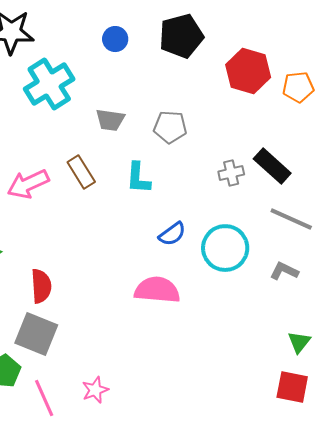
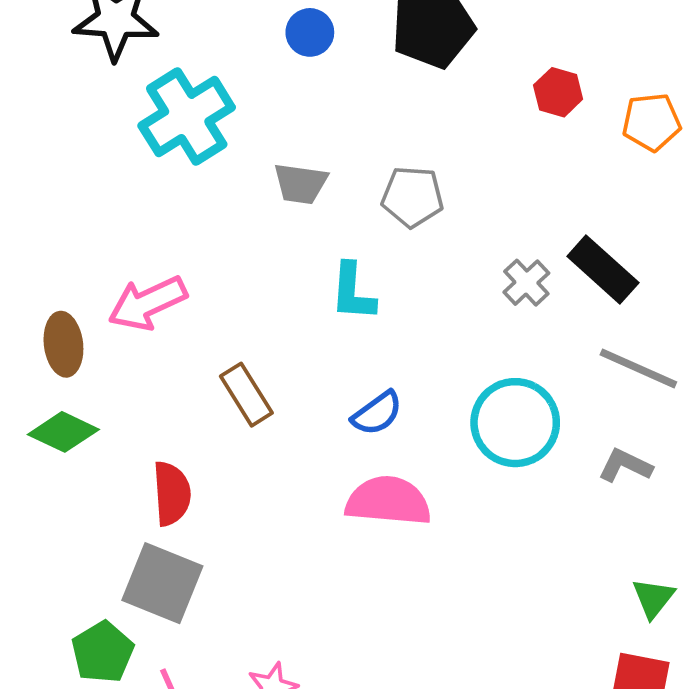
red hexagon: (248, 71) -> (558, 92), size x0.6
brown rectangle: (81, 172) -> (246, 395), moved
gray cross: (231, 173) -> (526, 283), turned -30
blue semicircle: (172, 234) -> (377, 413), moved

